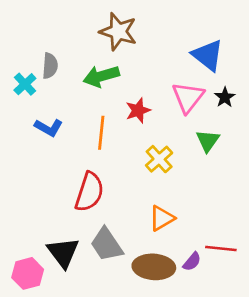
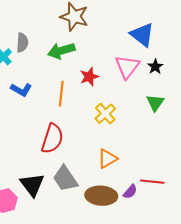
green triangle: (208, 141) -> (155, 103), moved

